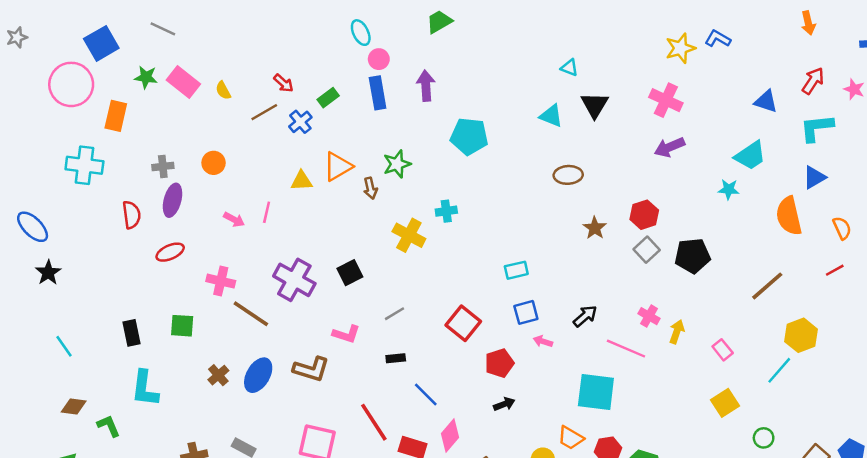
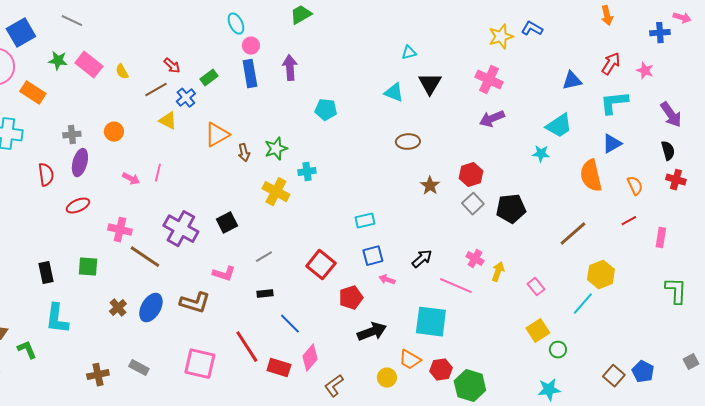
cyan triangle: (569, 68) -> (409, 53), turned -35
blue triangle: (766, 101) -> (572, 81), turned -30
orange rectangle: (116, 116) -> (33, 93), turned -70
cyan pentagon: (469, 136) -> (326, 110), size x0.7
green star: (397, 164) -> (276, 149), moved
yellow triangle: (302, 181) -> (168, 121), moved, turned 30
black arrow: (504, 404) -> (372, 332), moved, size x1.6
green circle: (764, 438) -> (558, 350), moved

